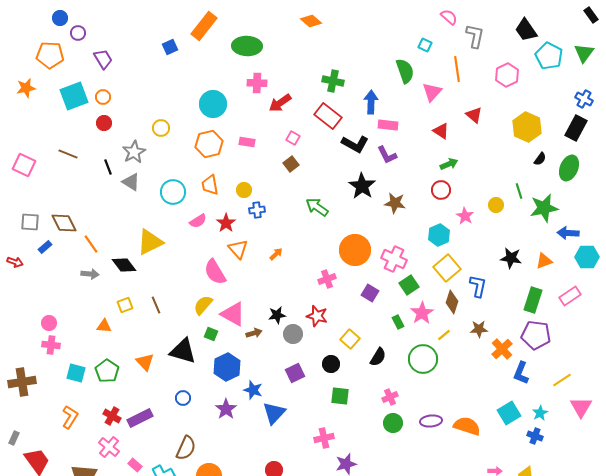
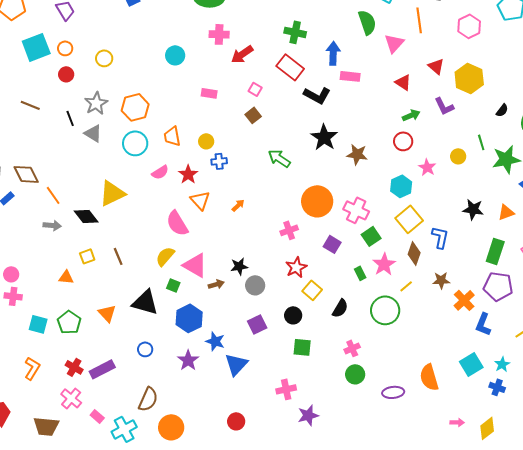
cyan circle: (213, 104) -> (175, 55), size x0.7
yellow hexagon: (527, 127) -> (469, 78), moved
yellow circle: (161, 128) -> (104, 58), moved
orange hexagon: (209, 144) -> (135, 107), moved
purple L-shape: (387, 155) -> (444, 106), moved
red star: (317, 316) -> (296, 267), moved, turned 30
purple ellipse: (431, 421) -> (393, 392), moved
orange semicircle: (467, 426) -> (429, 377), turned -124

